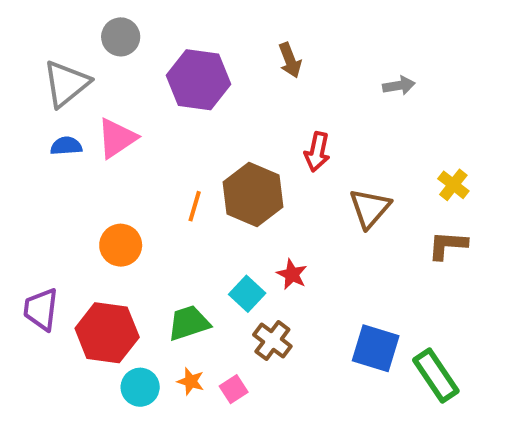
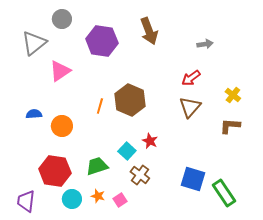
brown arrow: (290, 60) -> (149, 31), size x1.5
blue semicircle: (66, 146) -> (34, 114), moved
red arrow: (317, 152) -> (191, 78), moved, turned 42
purple trapezoid: (41, 309) -> (26, 201), moved

